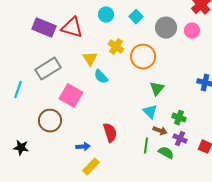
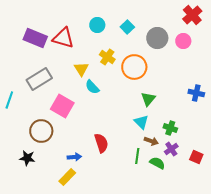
purple cross: (180, 139) -> (171, 149), turned 32
black star: (21, 148) -> (27, 158), moved
yellow rectangle: (91, 167) -> (67, 177), moved

